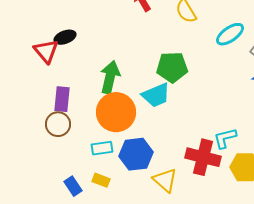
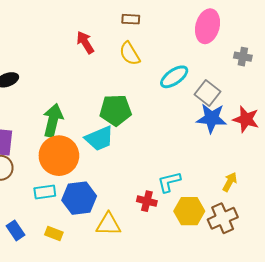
red cross: (203, 157) -> (147, 201), size x0.6
yellow rectangle: (101, 180) -> (54, 233), moved
yellow triangle: (165, 180) -> (108, 224), turned -40

